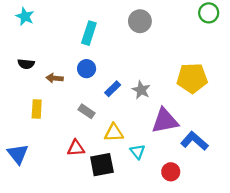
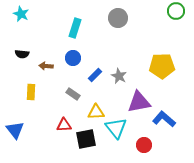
cyan triangle: (138, 152) -> (116, 128), size x1.6

